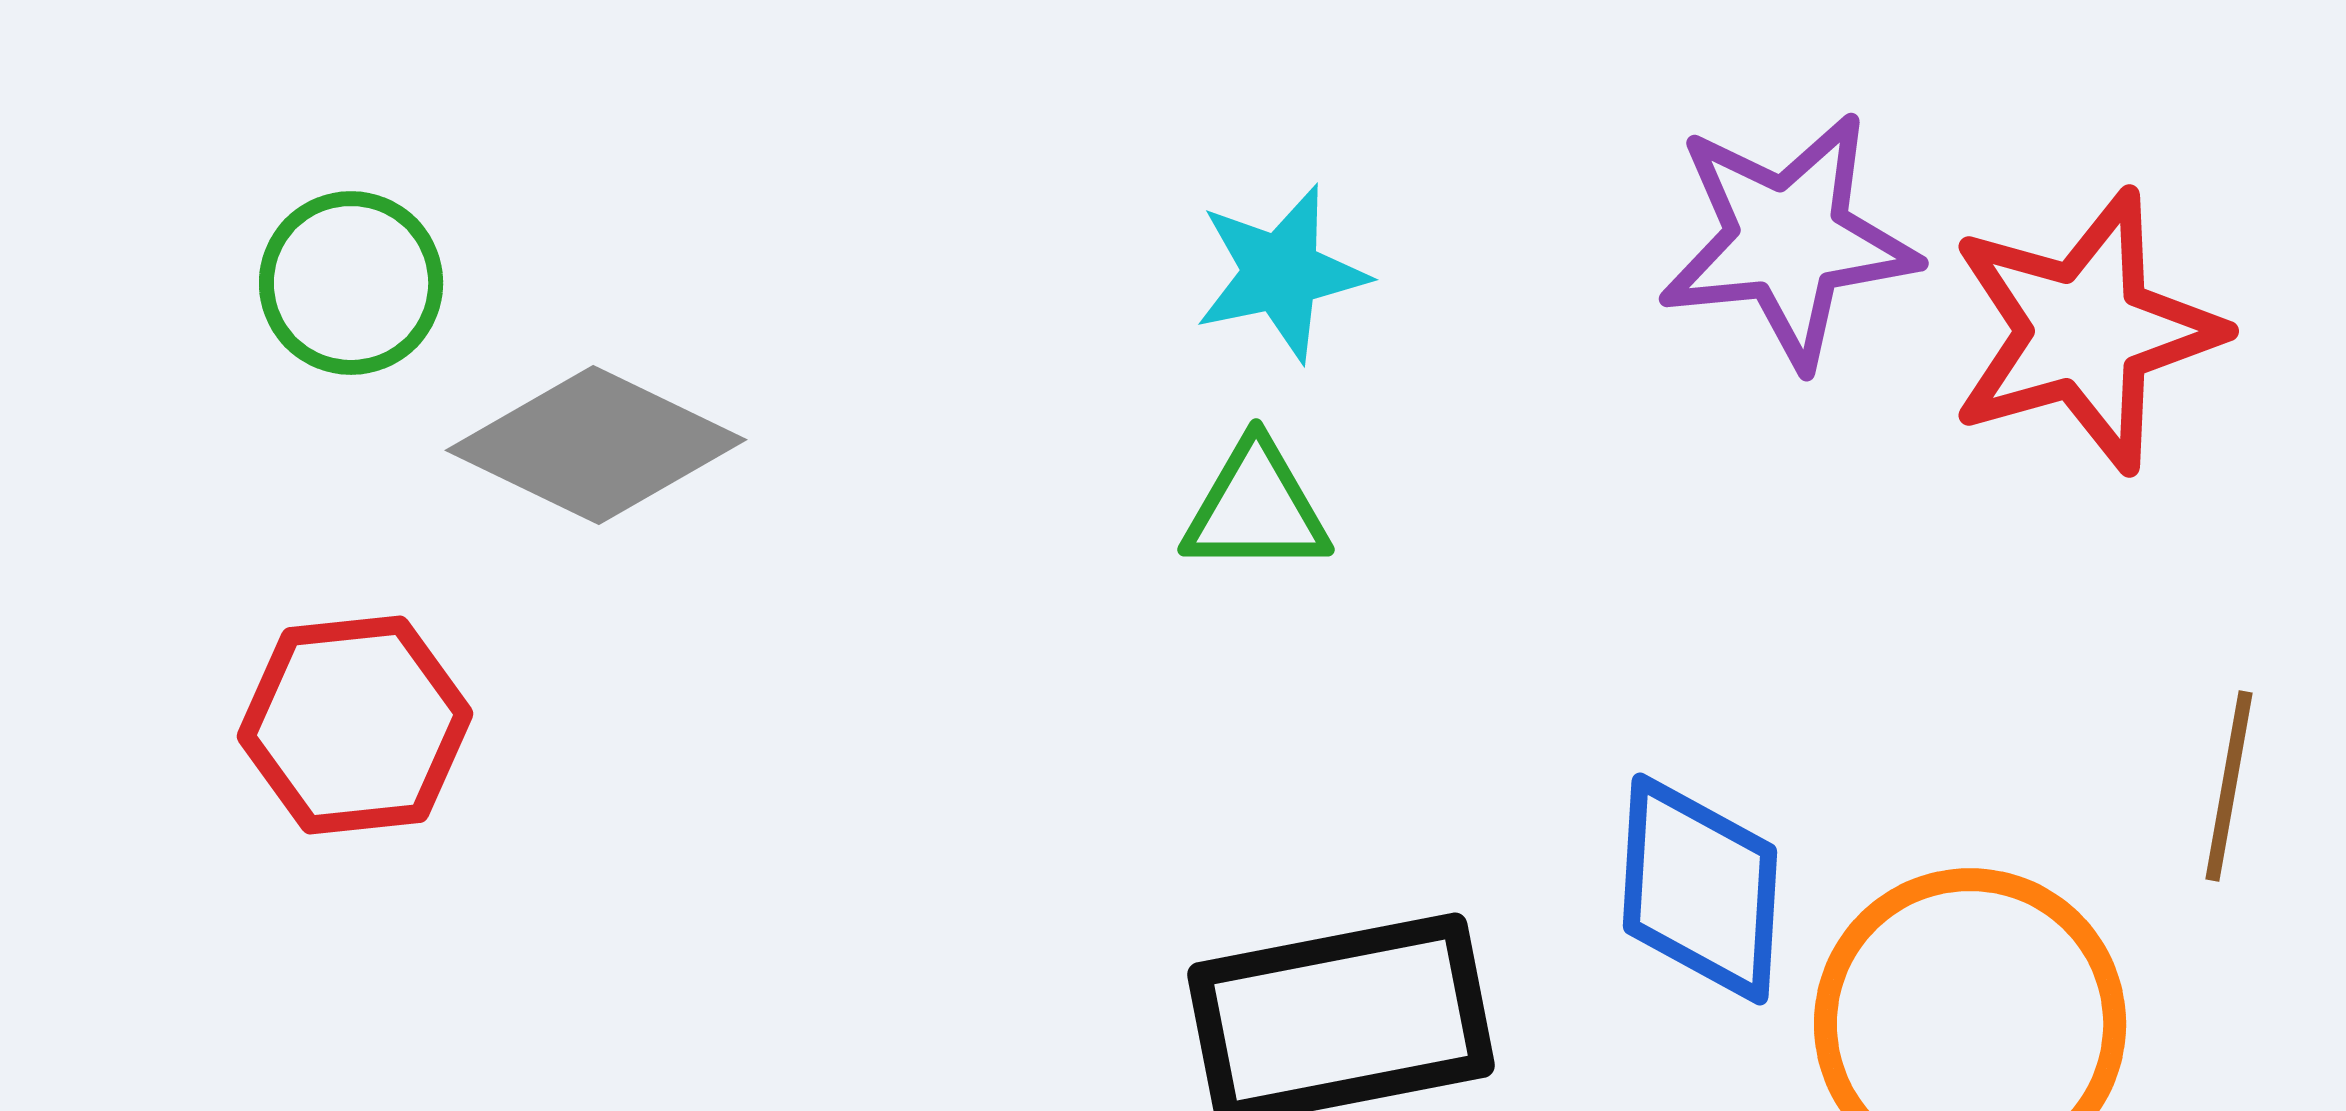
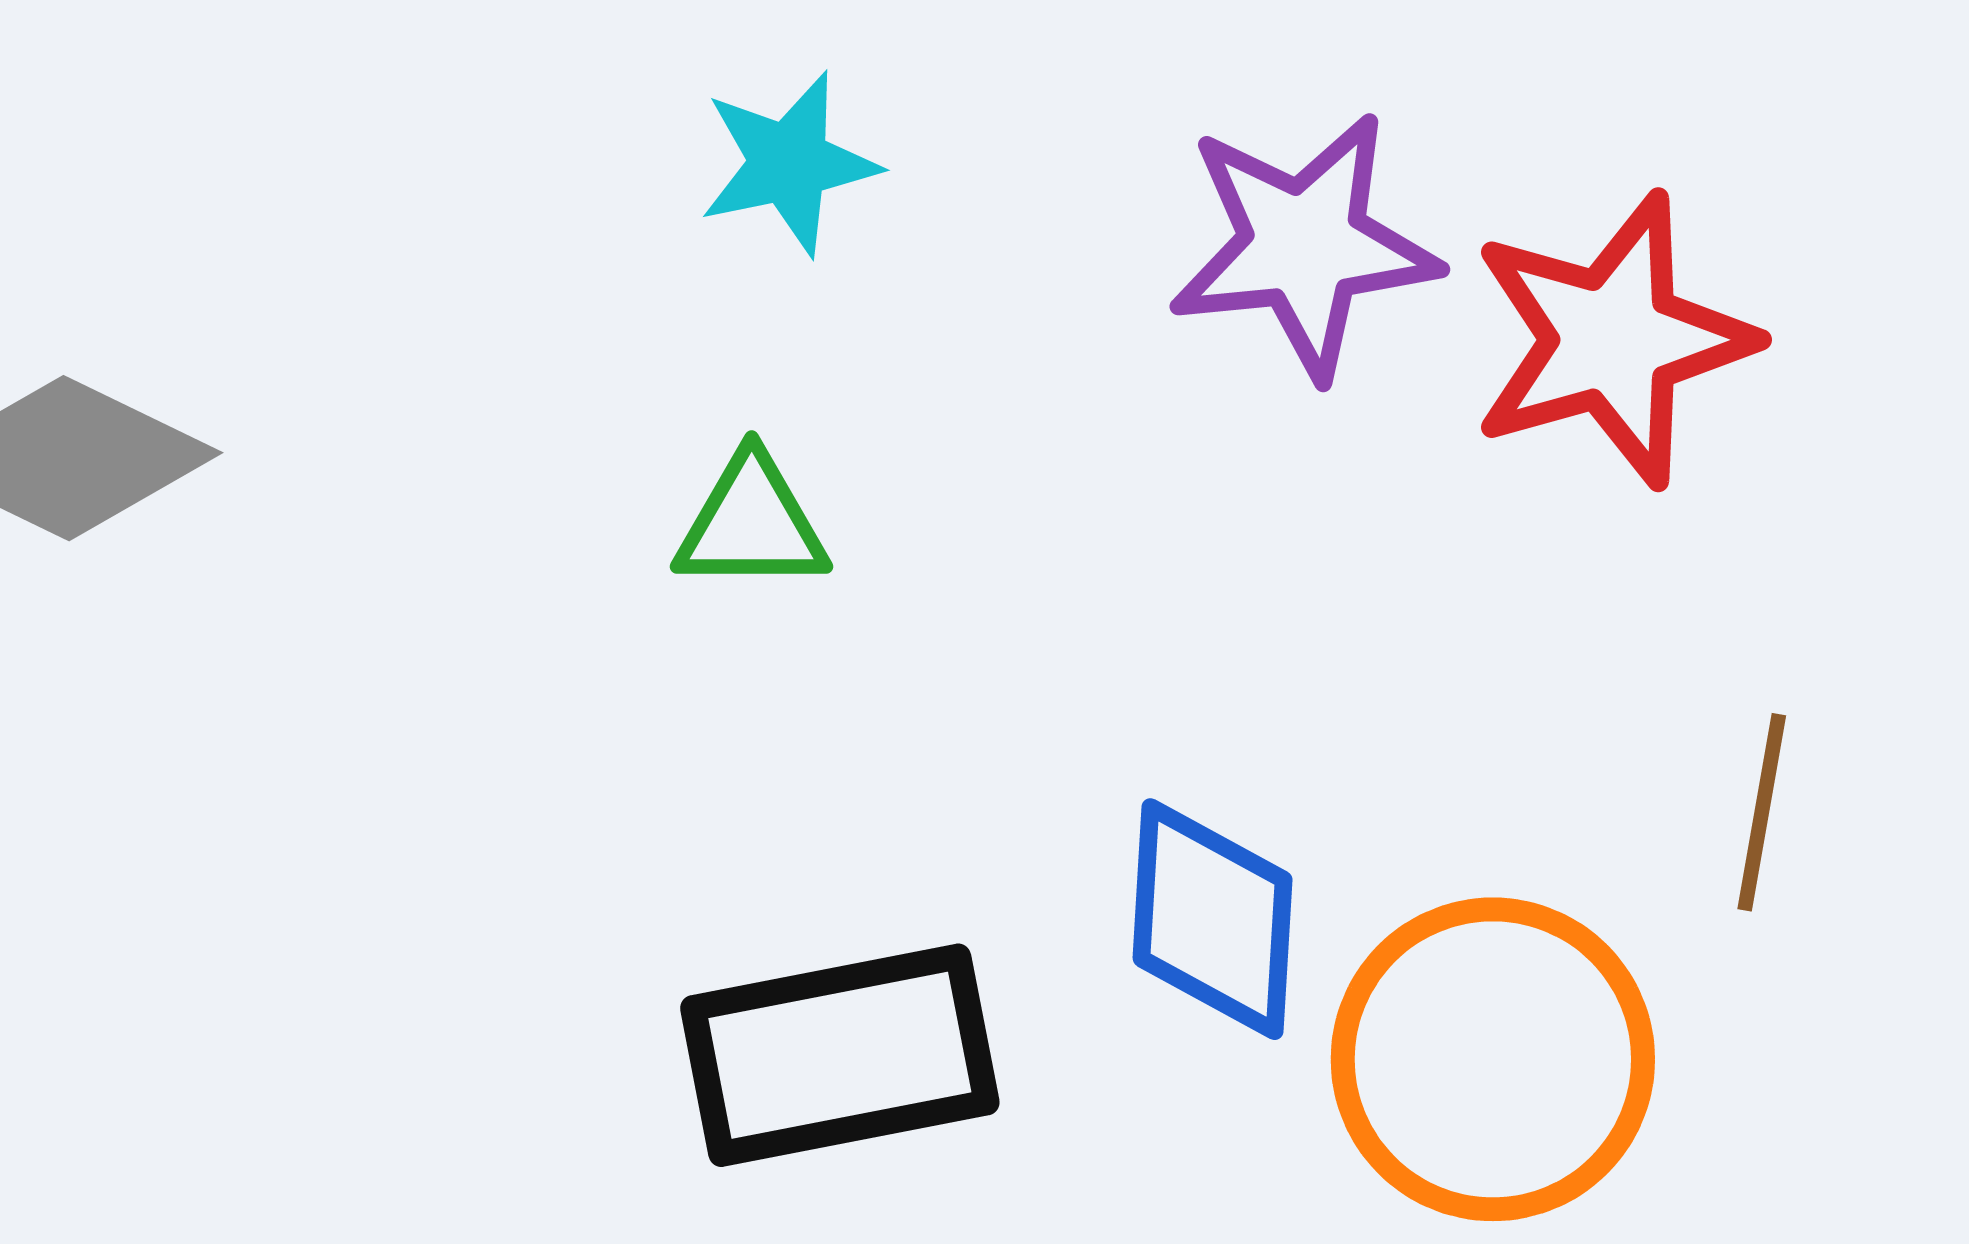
cyan star: (1281, 273) -> (789, 163), moved

